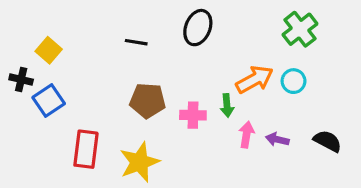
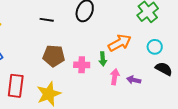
cyan circle: (294, 81) -> (155, 47), moved
black semicircle: (328, 141) -> (164, 69), moved

